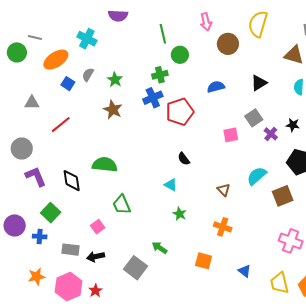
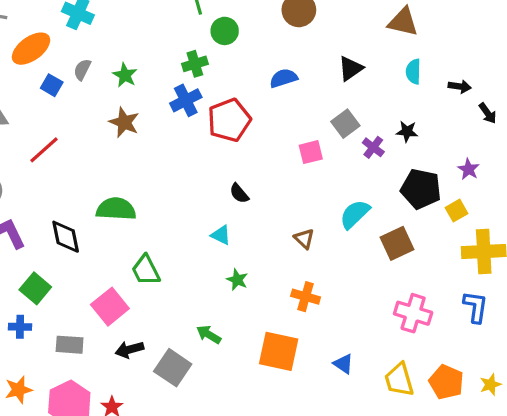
pink square: (98, 227) -> (110, 307), size x1.6
black arrow: (96, 257) -> (129, 349), moved
orange square: (204, 261) -> (279, 351), size x1.5

